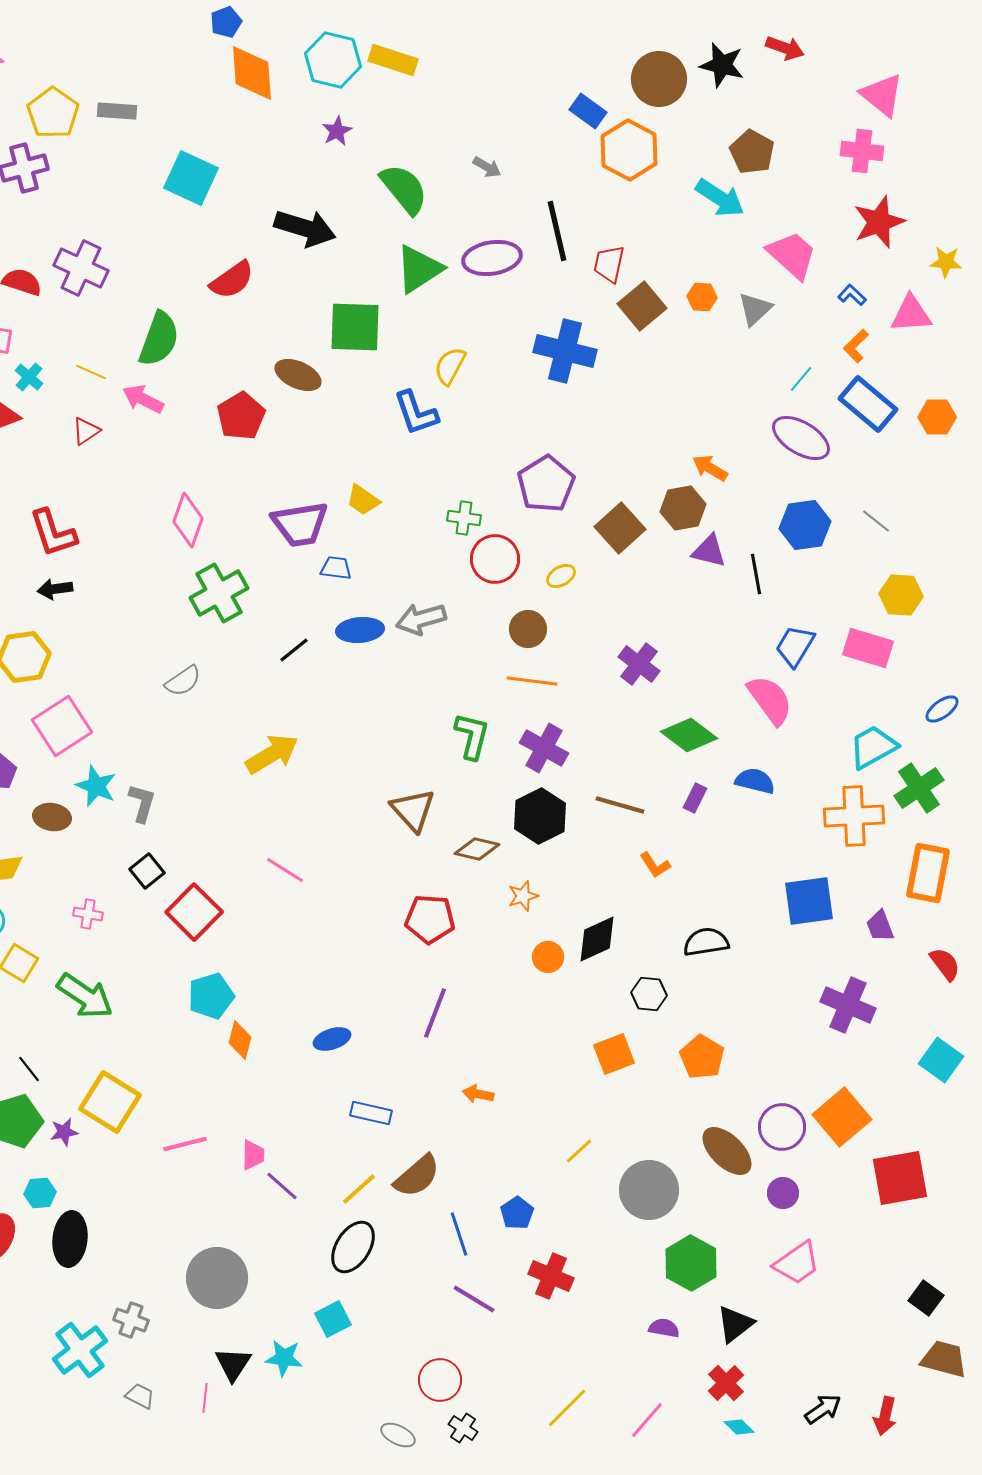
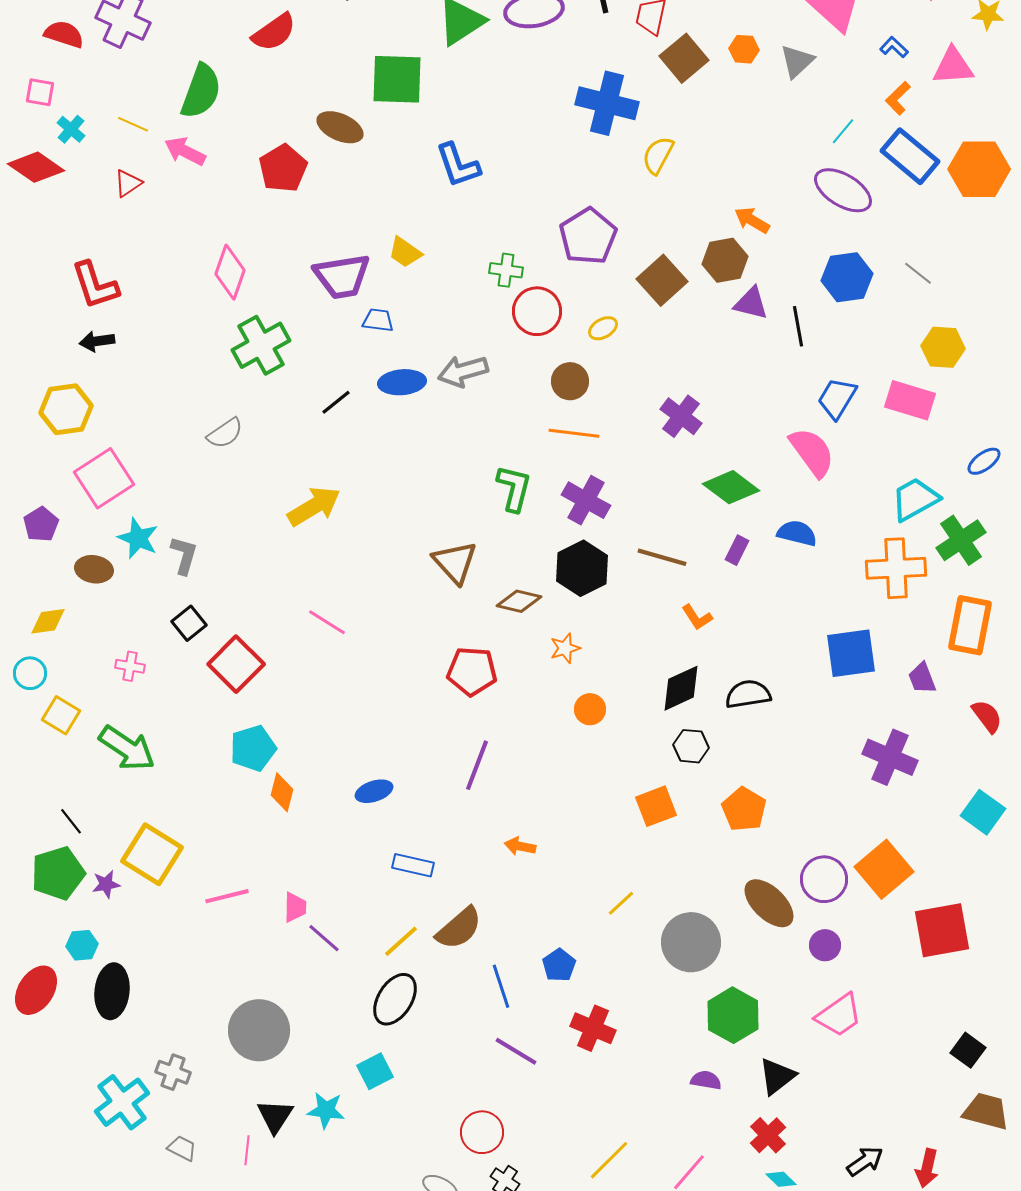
yellow semicircle: (450, 366) -> (658, 155), moved
orange hexagon: (937, 417) -> (979, 169), size x1.6
black diamond: (597, 939) -> (681, 688), moved

